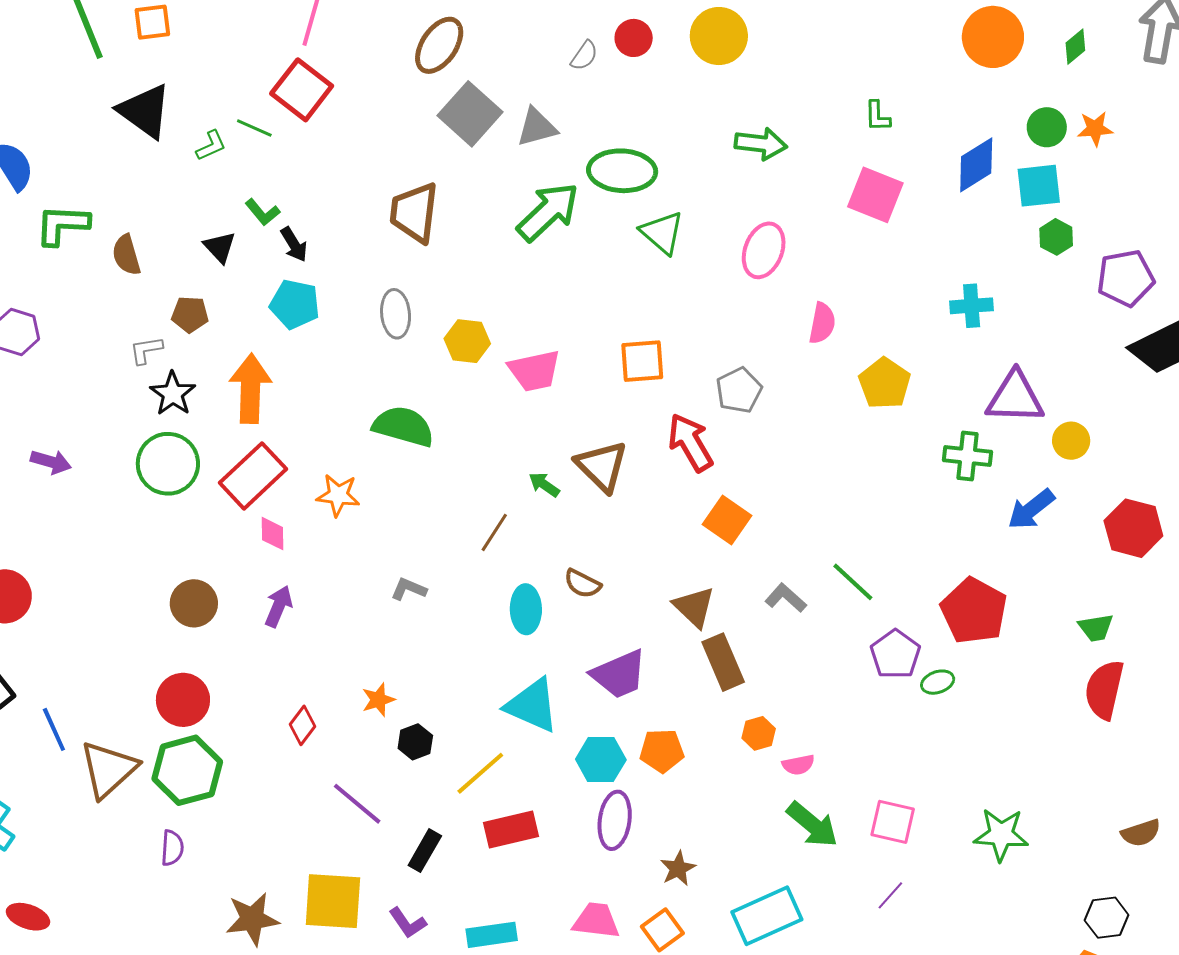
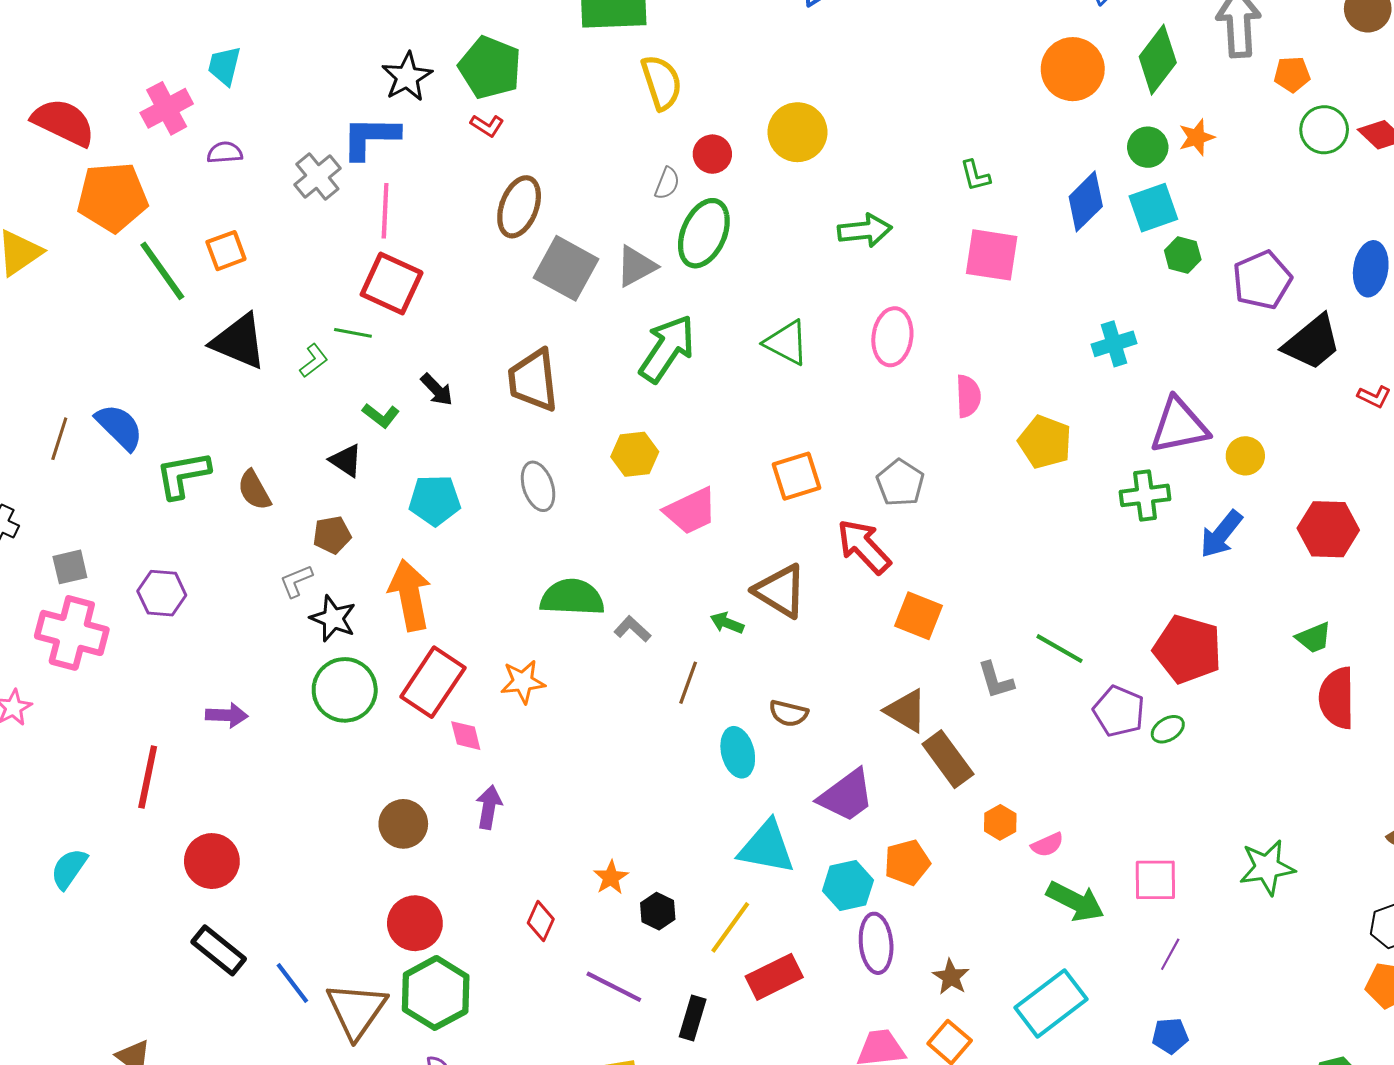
green diamond: (1075, 47) -> (1158, 60), size x1.8
green ellipse: (622, 171) -> (704, 233), moved, turned -56
black arrow: (294, 244) -> (437, 390), moved
yellow hexagon: (467, 341) -> (635, 454), moved
gray L-shape: (409, 589) -> (632, 629), moved, turned 33
gray L-shape: (786, 598) -> (996, 680), turned -135

